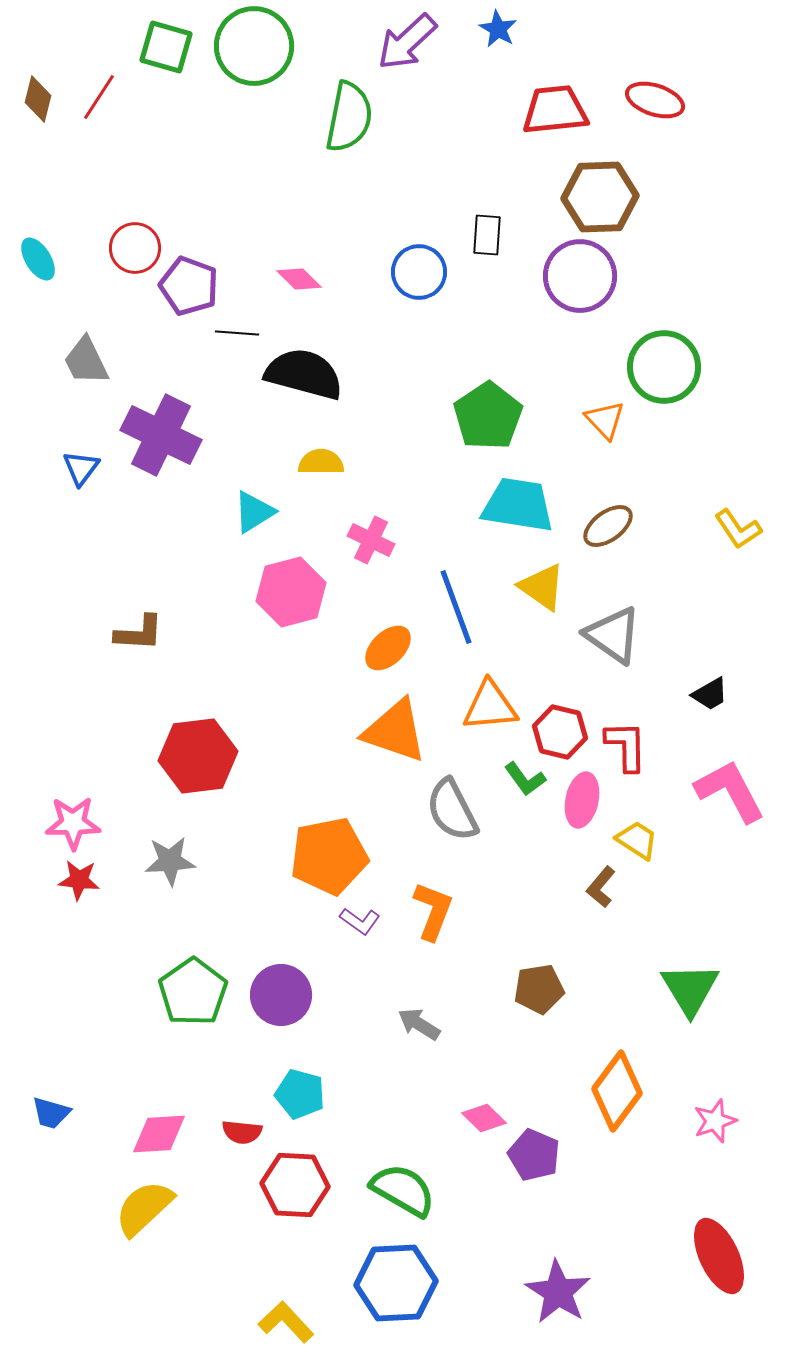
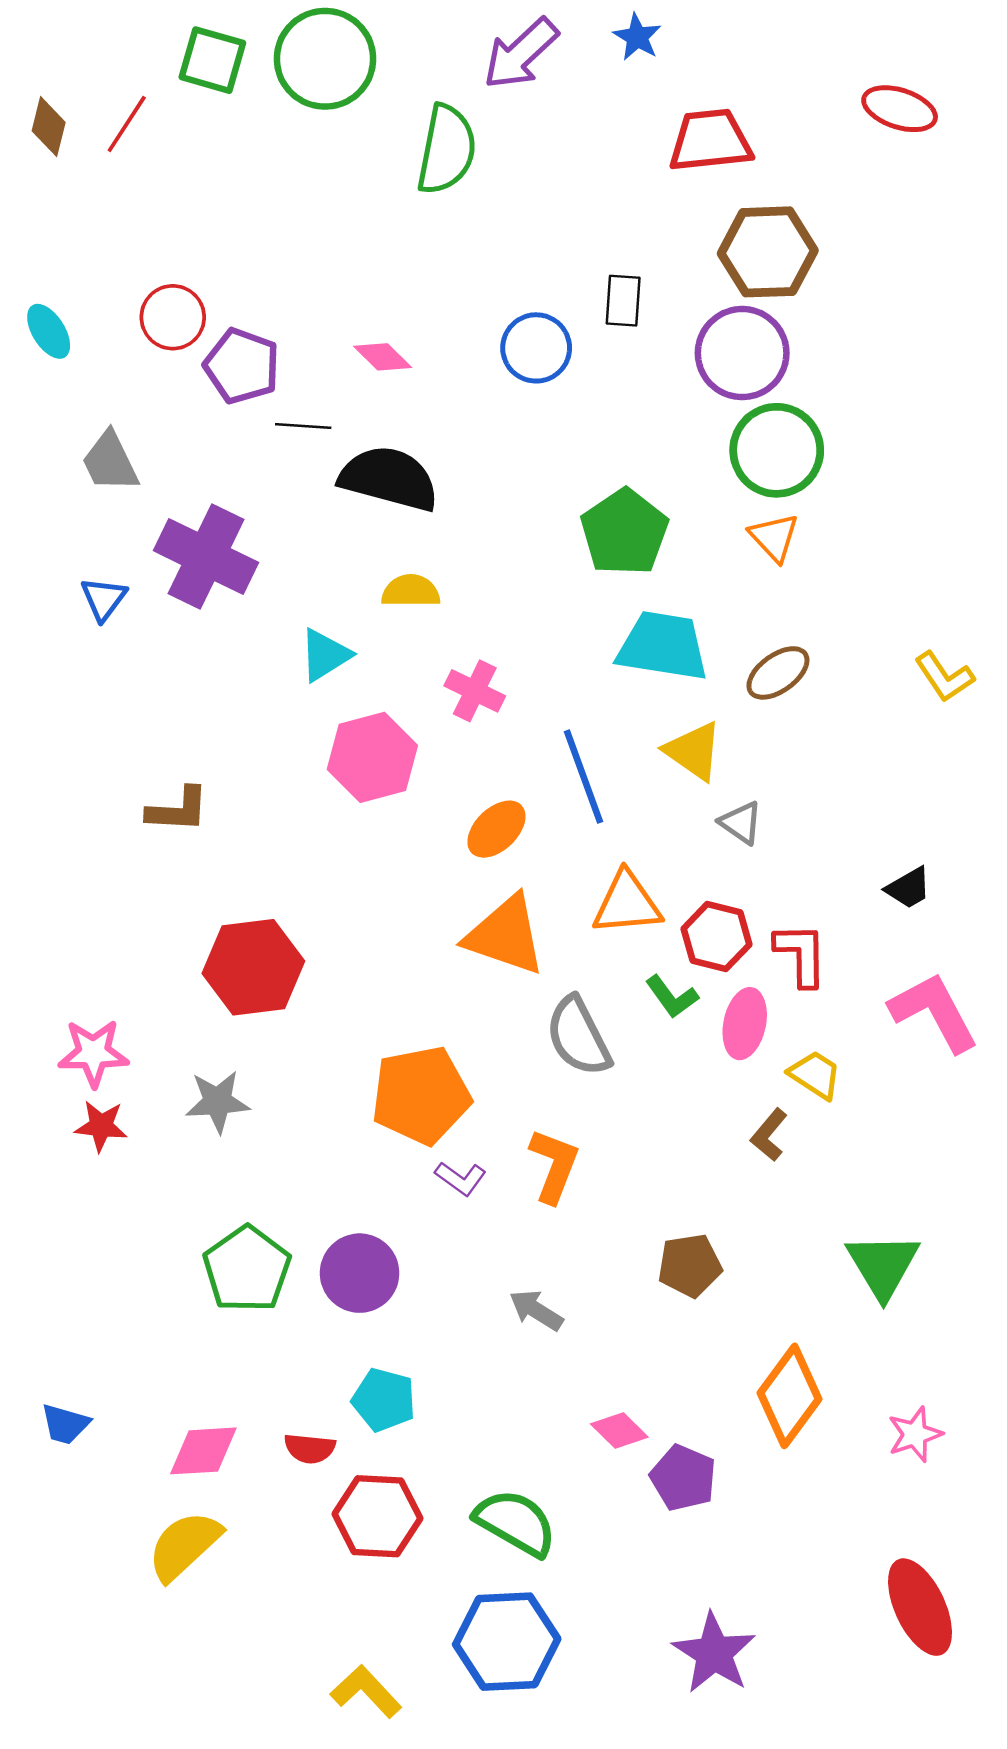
red ellipse: (655, 100) -> (900, 109), moved
green circle: (664, 367) -> (777, 450), moved
gray triangle: (613, 635) -> (741, 823), moved, size x0.6

